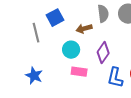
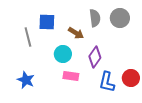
blue square: (55, 18) -> (47, 22), turned 30
brown arrow: (84, 29) -> (76, 33), turned -133

